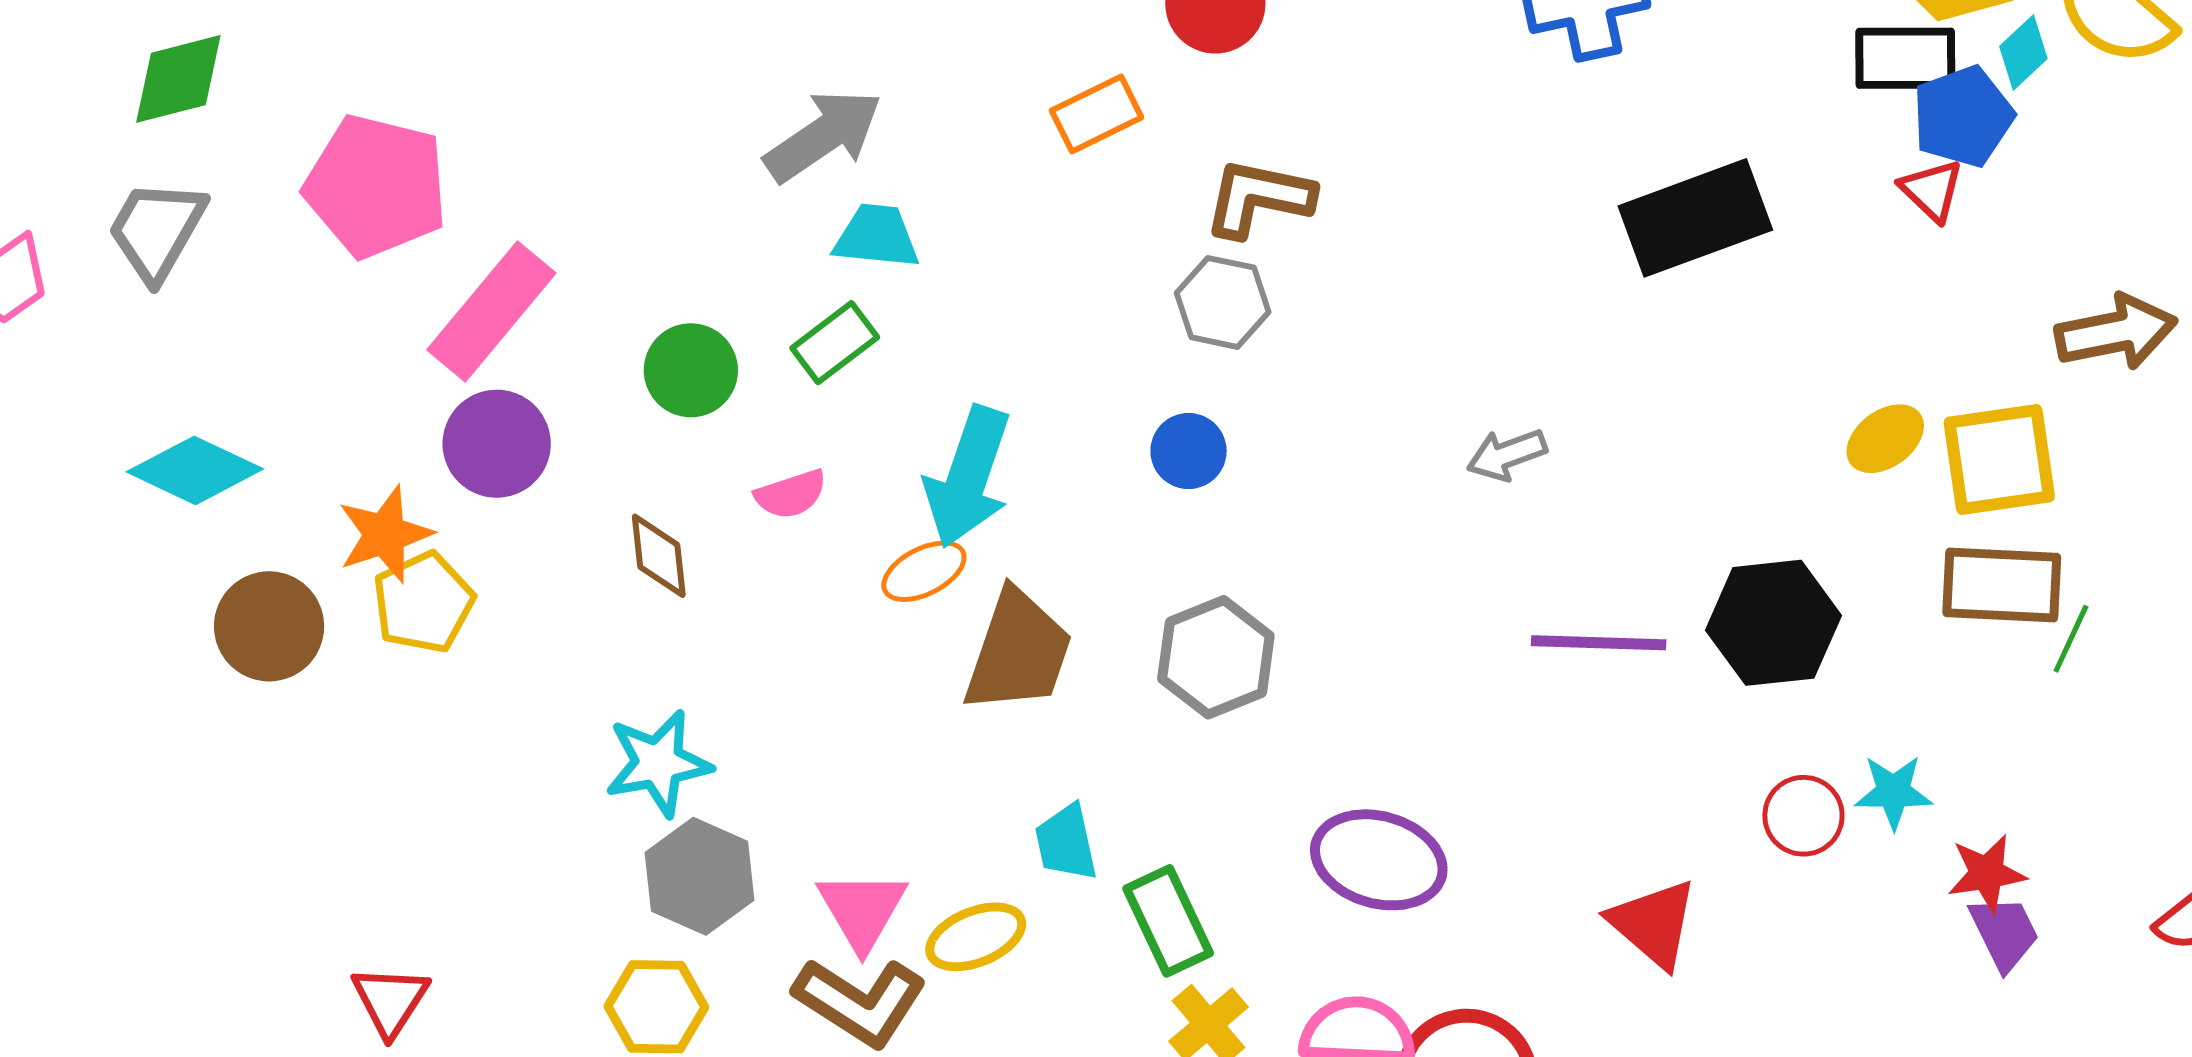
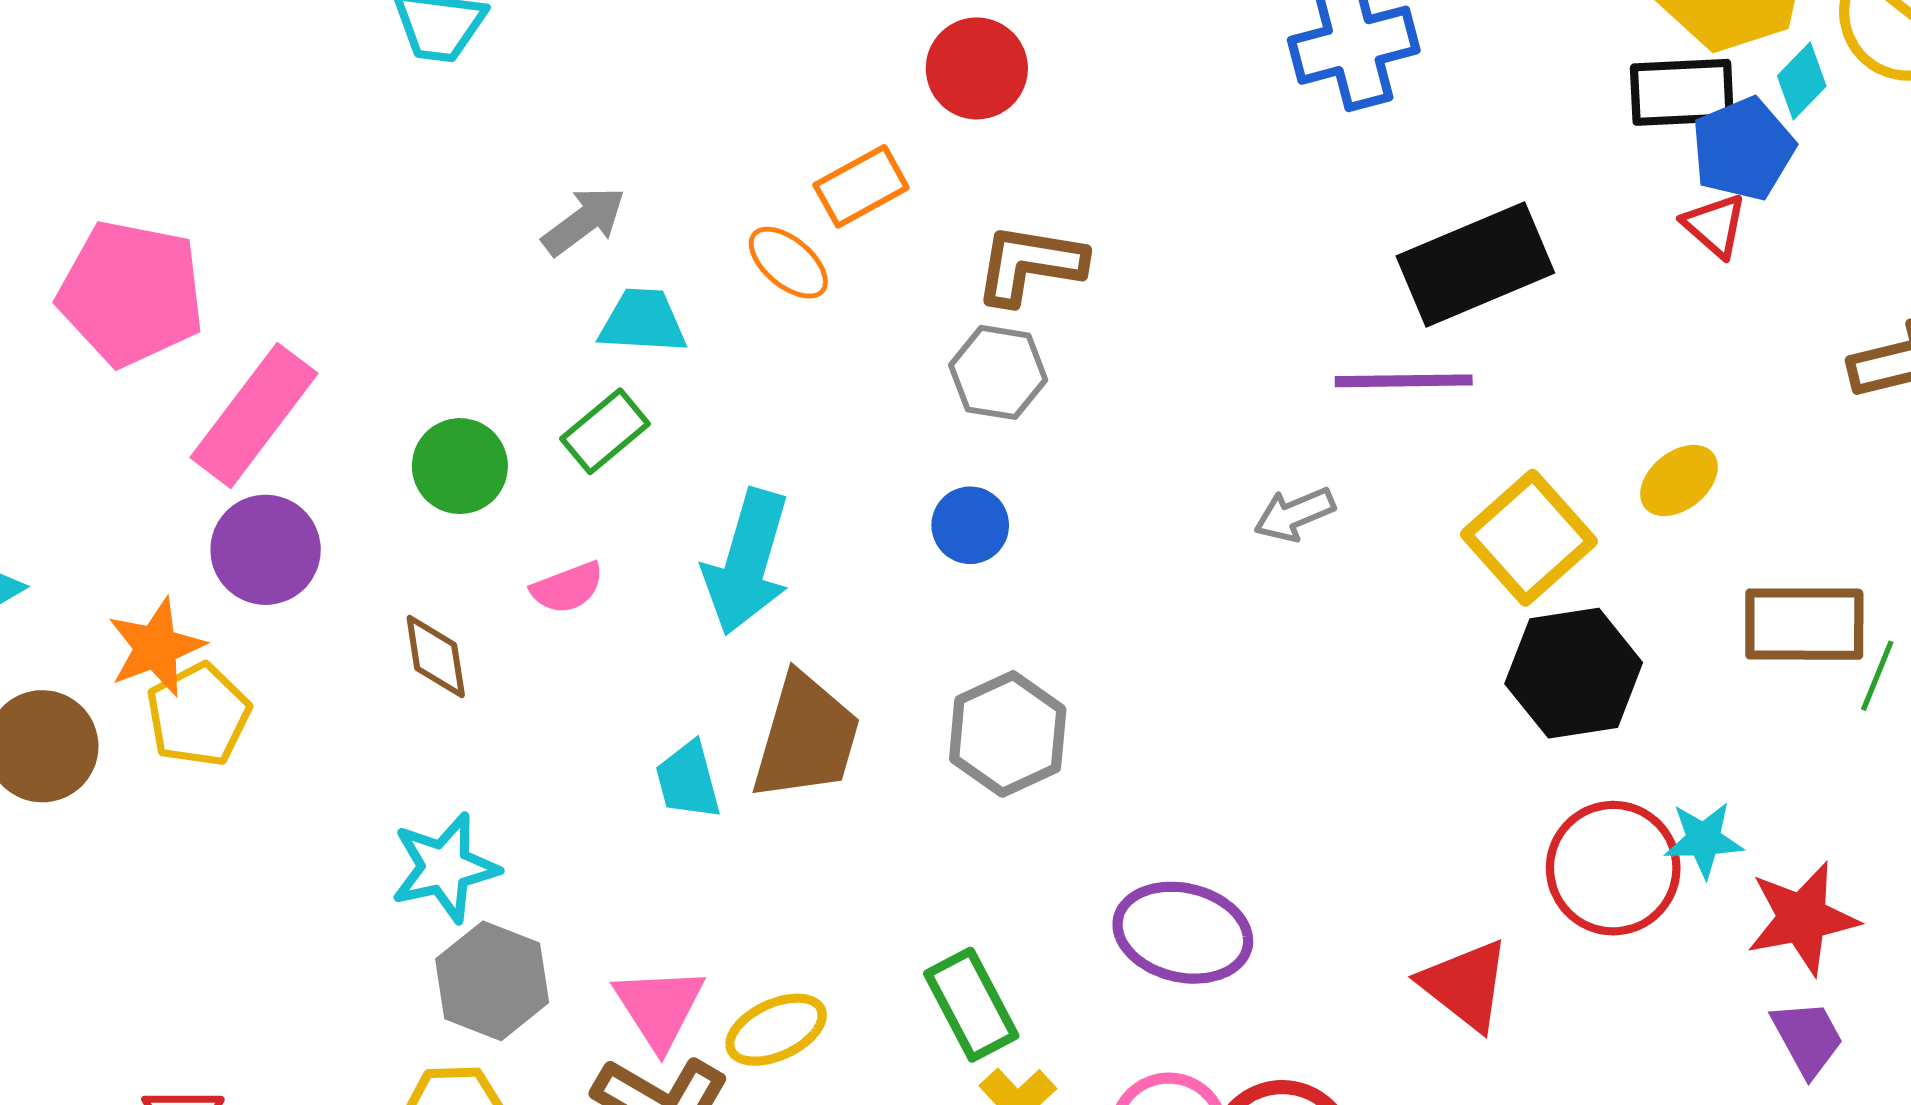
gray arrow: (823, 136) -> (584, 221), size x0.7
yellow square: (1999, 460) -> (1529, 538), moved, turned -31
orange ellipse: (924, 571) -> (788, 263), moved, turned 70
purple line: (1599, 643) -> (1404, 381), moved
red circle: (1803, 816) -> (1613, 868), size x1.6
cyan trapezoid: (1066, 843) -> (688, 780), moved
red star: (1987, 873) -> (1802, 918), size x1.4
purple trapezoid: (2004, 933) -> (1808, 1038), moved

